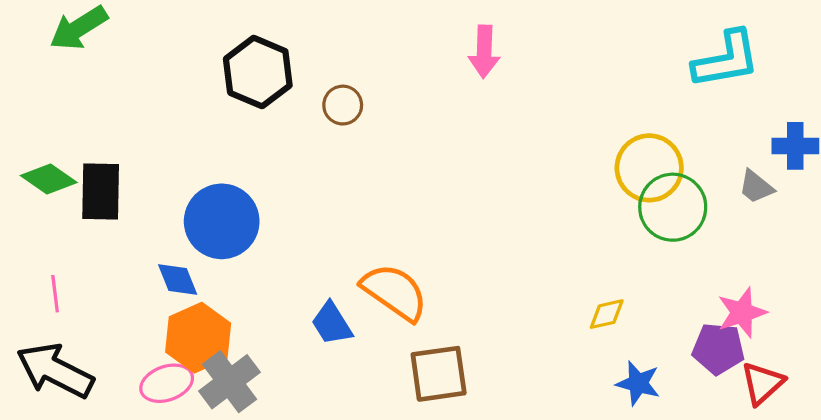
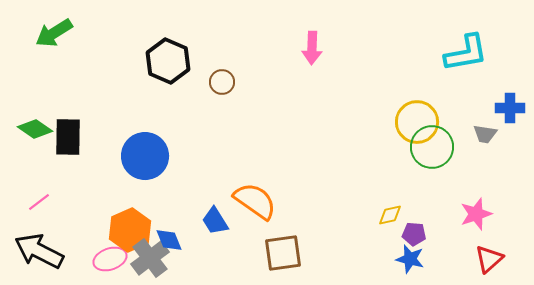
gray trapezoid: (756, 187) -> (485, 134), turned -30
blue diamond: (178, 280) -> (169, 240), moved
pink line: (55, 294) -> (39, 202), turned 60
purple pentagon: (718, 349) -> (414, 234), moved, size x0.7

